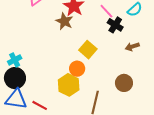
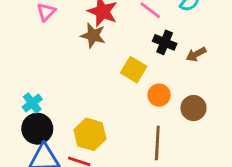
black cross: (115, 25) -> (165, 42), moved
orange circle: (77, 69) -> (159, 95), moved
yellow hexagon: (69, 85) -> (90, 134), moved

